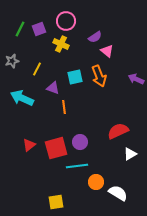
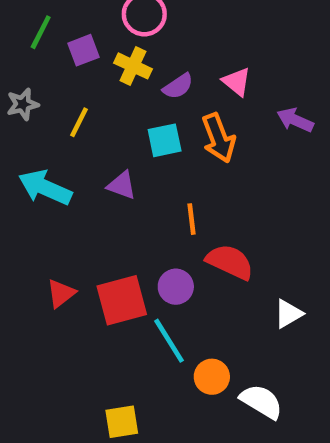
purple square: (39, 29) -> (83, 50), moved
purple semicircle: (95, 37) -> (178, 86), moved
purple arrow: (136, 79) -> (295, 120), moved
purple triangle: (53, 88) -> (122, 185), moved
orange line: (64, 107) -> (192, 219), moved
red semicircle: (118, 131) -> (230, 262), moved, turned 50
cyan line: (77, 166) -> (169, 341), turned 65

